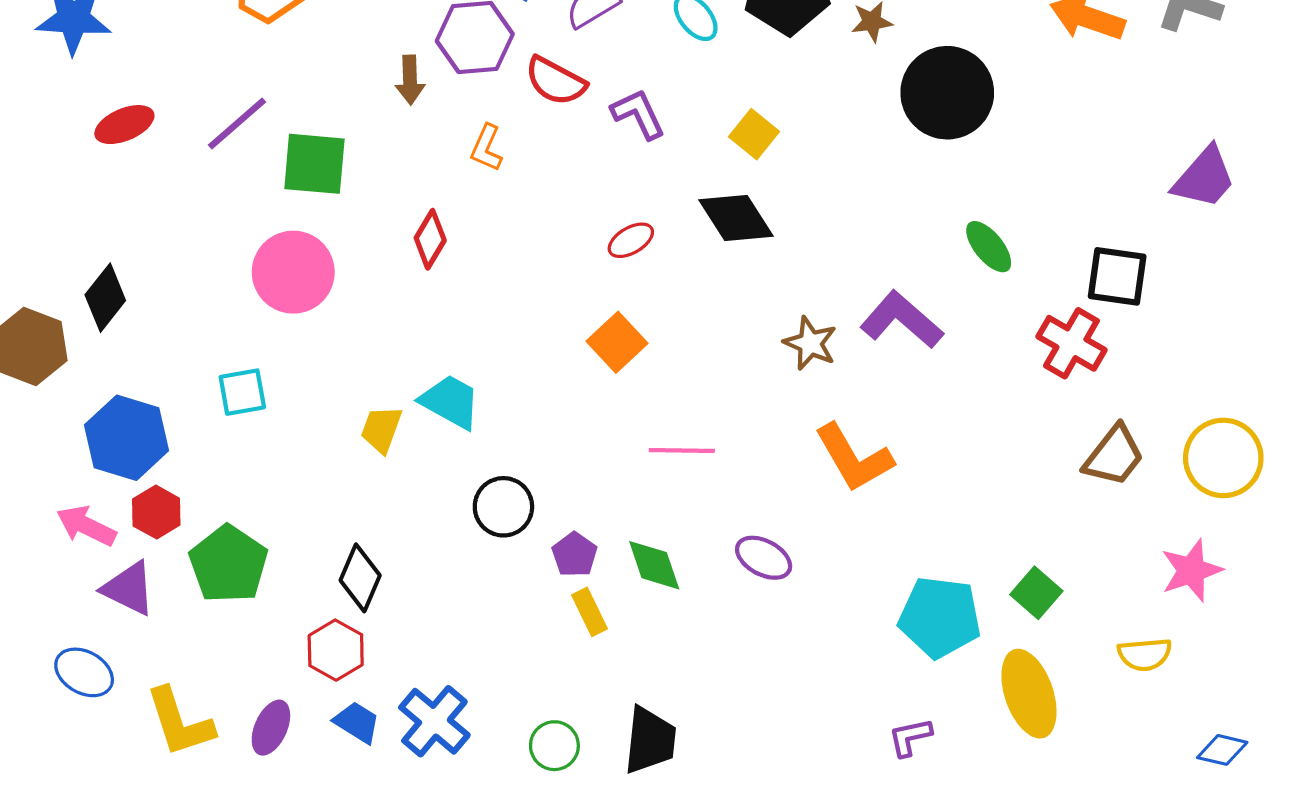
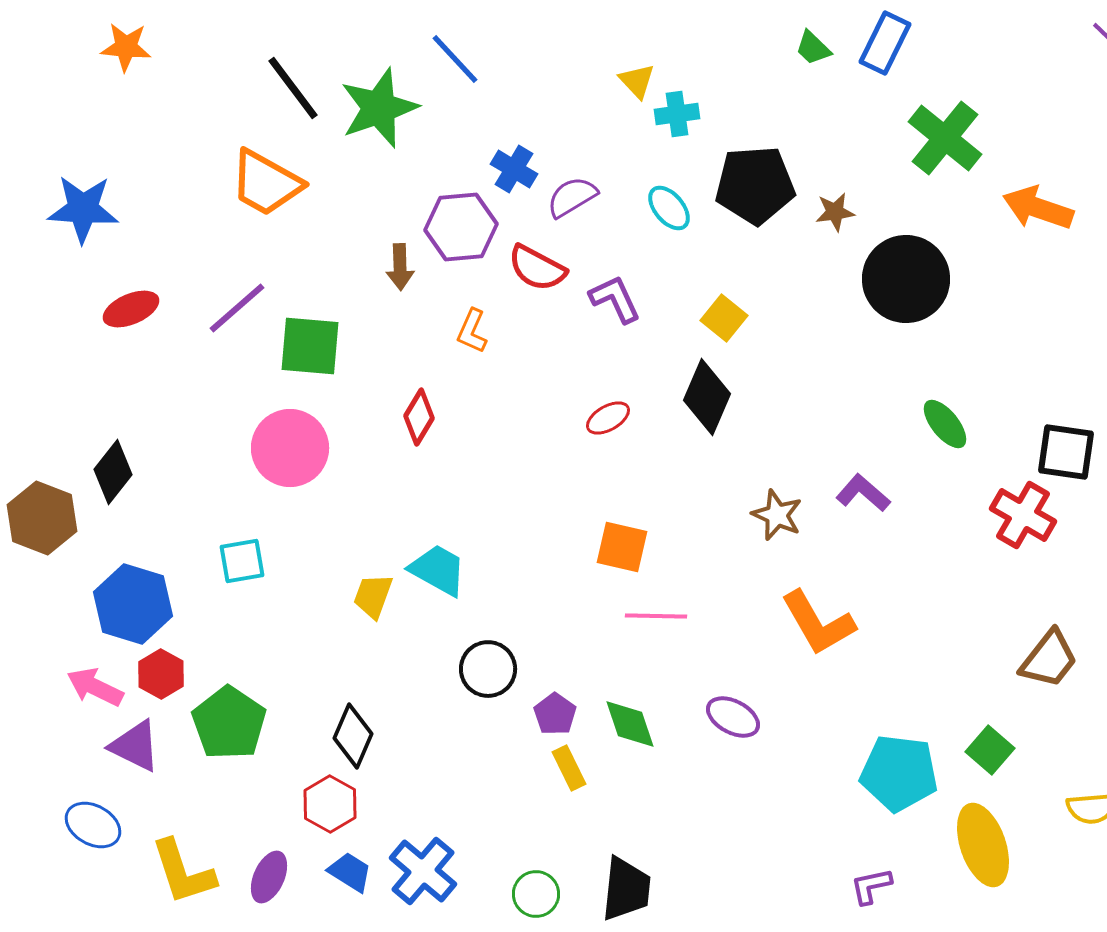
black diamond: (736, 218) -> (707, 397), turned 56
purple L-shape: (902, 320) -> (863, 493), size x0.7
orange square: (617, 342) -> (622, 547), moved, turned -34
brown trapezoid: (1114, 456) -> (1049, 659), moved

